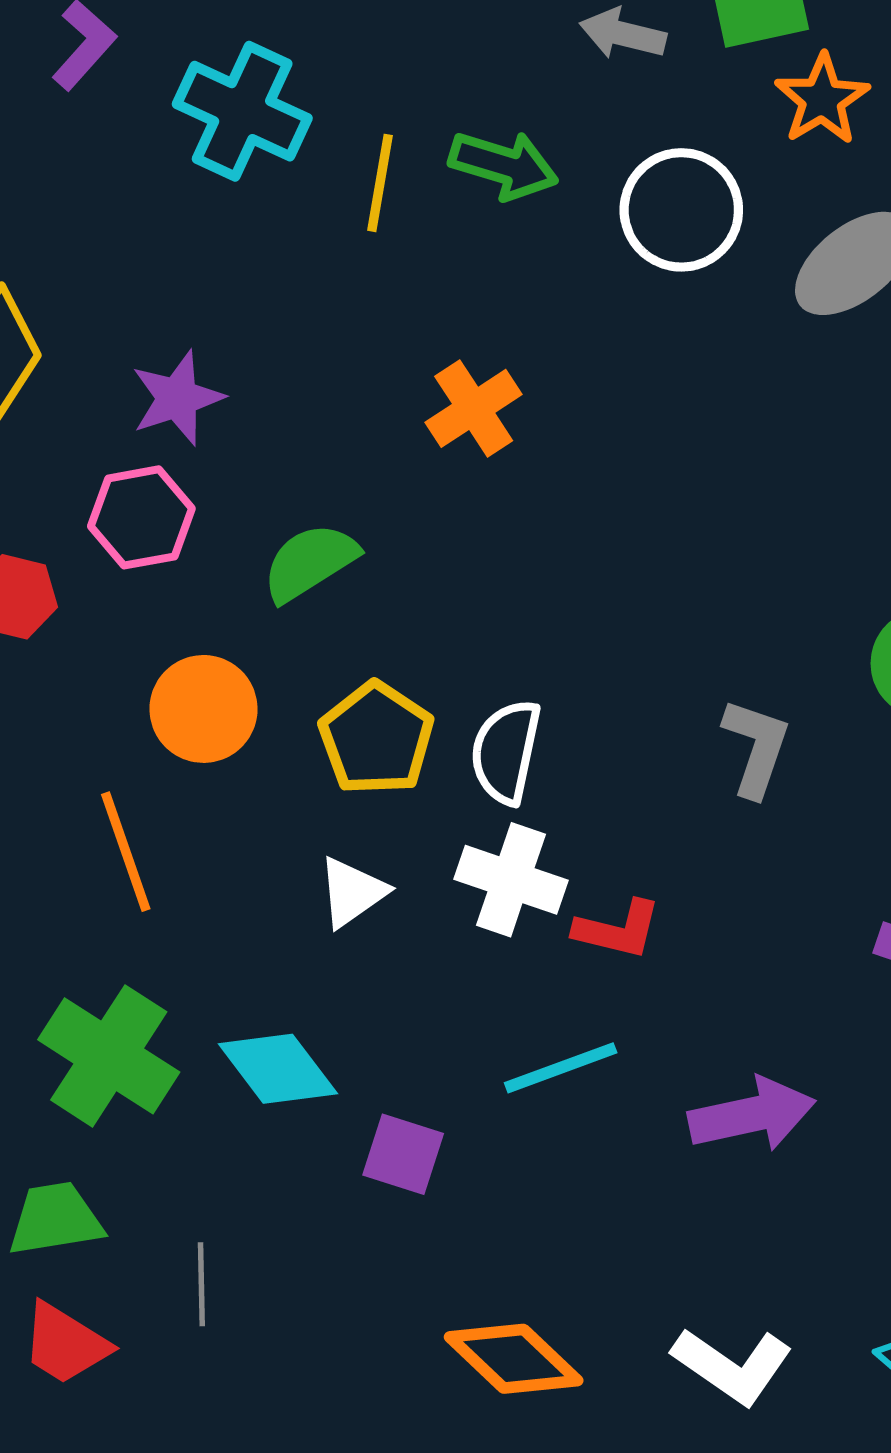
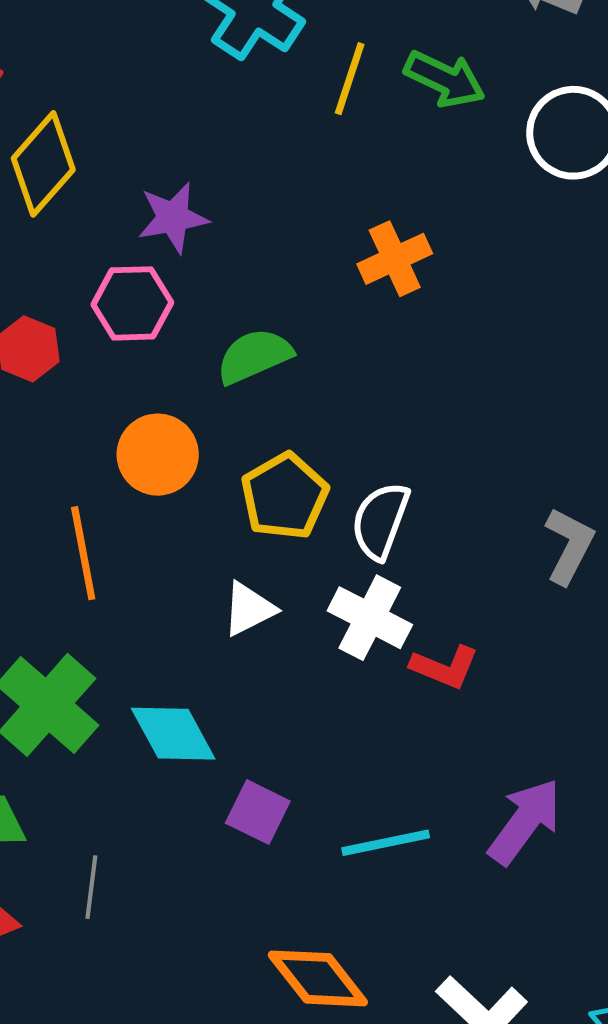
cyan line: (561, 1068) -> (386, 843), moved
purple arrow: (752, 1115) -> (525, 821), turned -50

